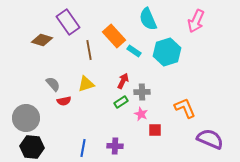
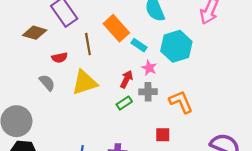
yellow triangle: (86, 84) -> (85, 83), size x1.4
red semicircle: (64, 101) -> (60, 58), moved
orange L-shape: (185, 108) -> (181, 102), moved
pink star: (141, 114) -> (149, 68), moved

